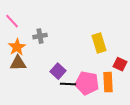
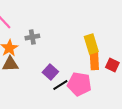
orange rectangle: (108, 82) -> (94, 60), moved
black line: (68, 84) -> (60, 85), turned -35

